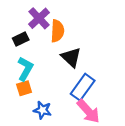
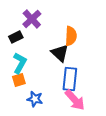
orange semicircle: (57, 31) -> (71, 36), moved
blue rectangle: (83, 87) -> (70, 79), turned -30

